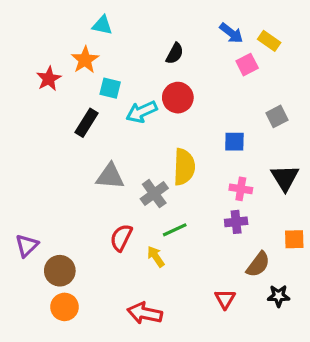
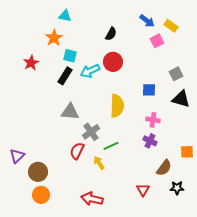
red star: (49, 79) -> (31, 63), moved
black rectangle: (87, 123) -> (65, 76), moved
black triangle: (285, 178) -> (181, 99), moved, turned -42
gray cross: (154, 194) -> (91, 132), moved
purple cross: (236, 222) -> (150, 141), turned 32

